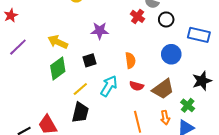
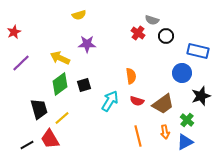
purple star: (100, 31) -> (87, 44), moved
blue circle: (171, 54) -> (182, 73), moved
black square: (89, 60) -> (84, 85), moved
yellow line: (80, 89) -> (62, 118), moved
black trapezoid: (80, 113) -> (39, 109), moved, turned -30

